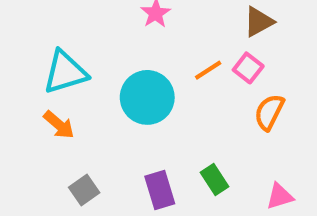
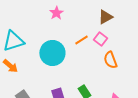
orange semicircle: (269, 112) -> (110, 60), turned -48

